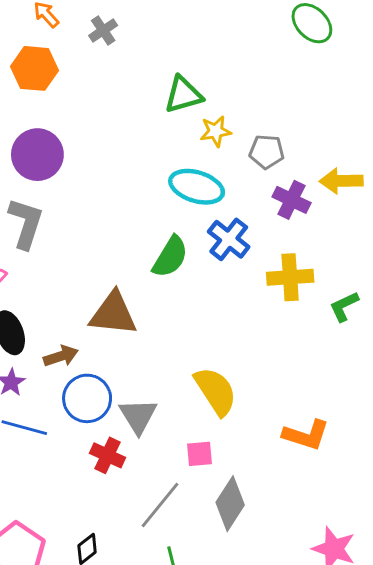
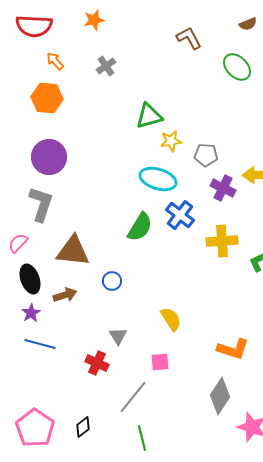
gray cross: (103, 30) -> (106, 66), moved
brown triangle: (113, 314) -> (73, 251), moved
yellow semicircle: (216, 391) -> (171, 319), size x0.7
blue circle: (87, 398) -> (112, 281), moved, size x0.6
gray triangle: (138, 416) -> (118, 336), size x0.7
gray diamond: (230, 504) -> (220, 396), moved

